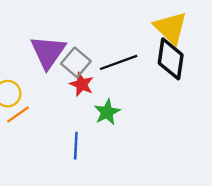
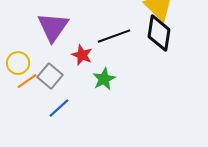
gray square: (76, 62) -> (50, 76), moved
blue line: (76, 146) -> (59, 108), moved, turned 45

